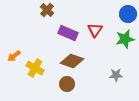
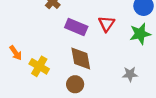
orange arrow: (14, 56) -> (16, 53), turned -88
brown diamond: (72, 61) -> (81, 58), turned 60

